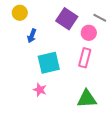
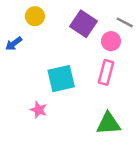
yellow circle: (20, 13) -> (35, 16), moved
blue arrow: (32, 36) -> (14, 44), moved, turned 32
pink star: (40, 90) -> (39, 110), moved

